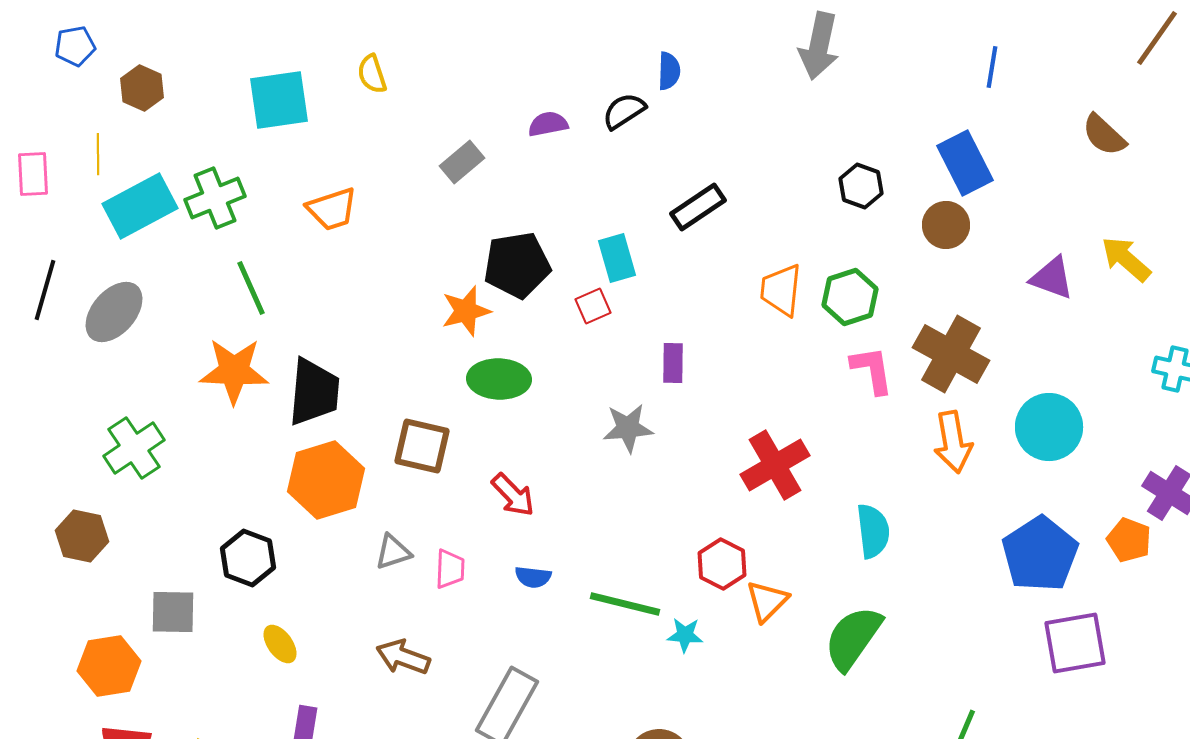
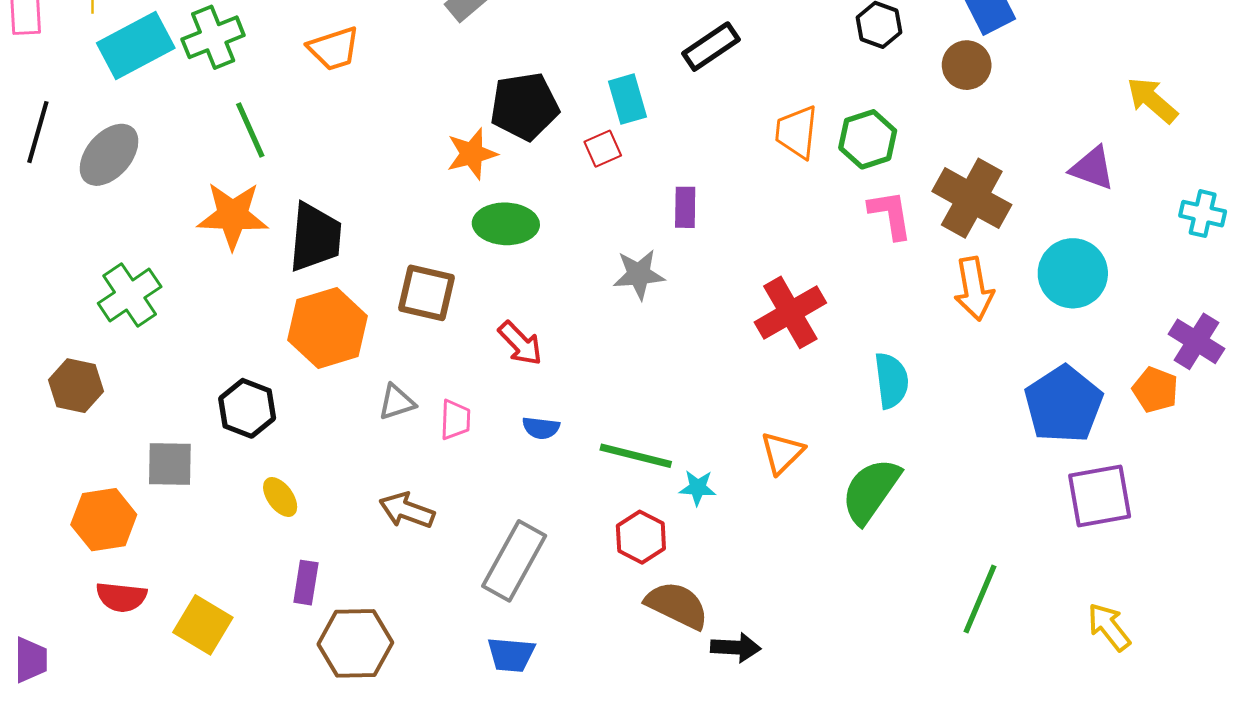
purple triangle: (1052, 278) -> (1092, 168), moved
red hexagon: (722, 564) -> (641, 537), moved

